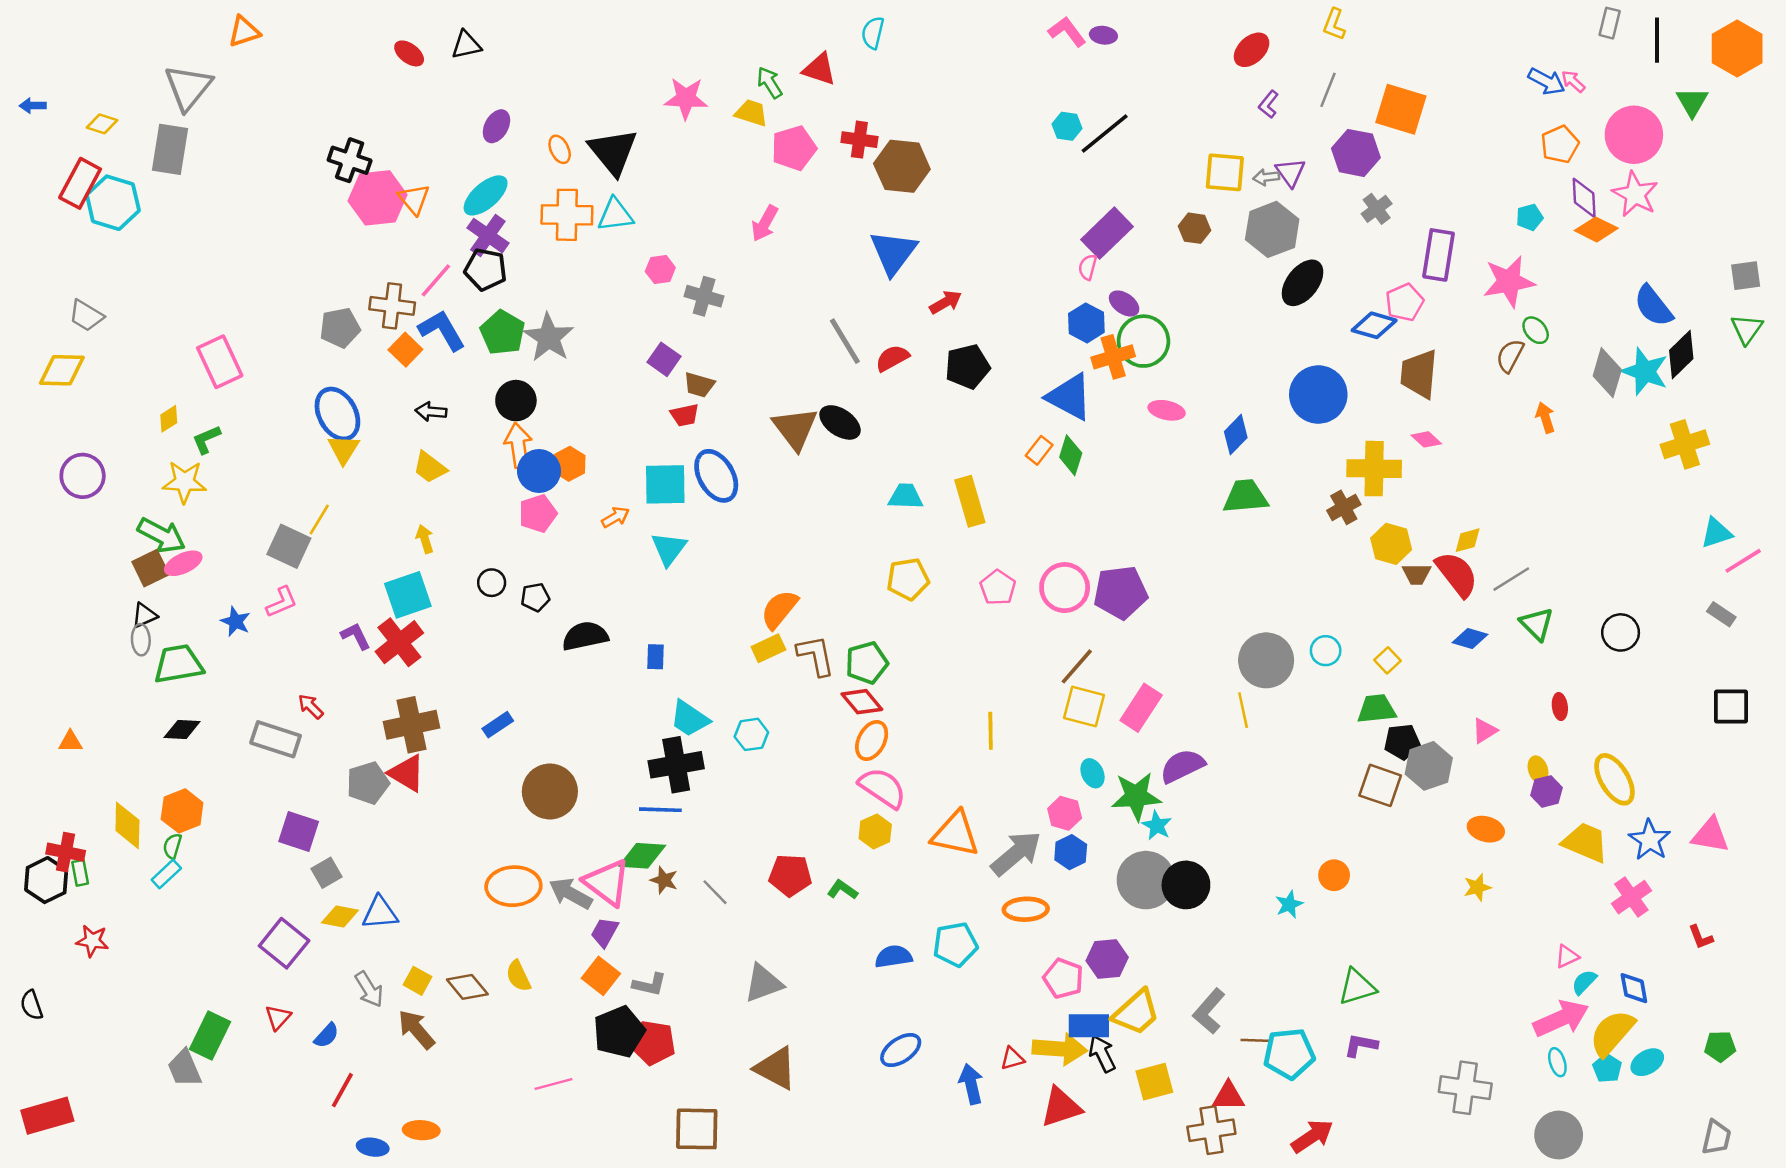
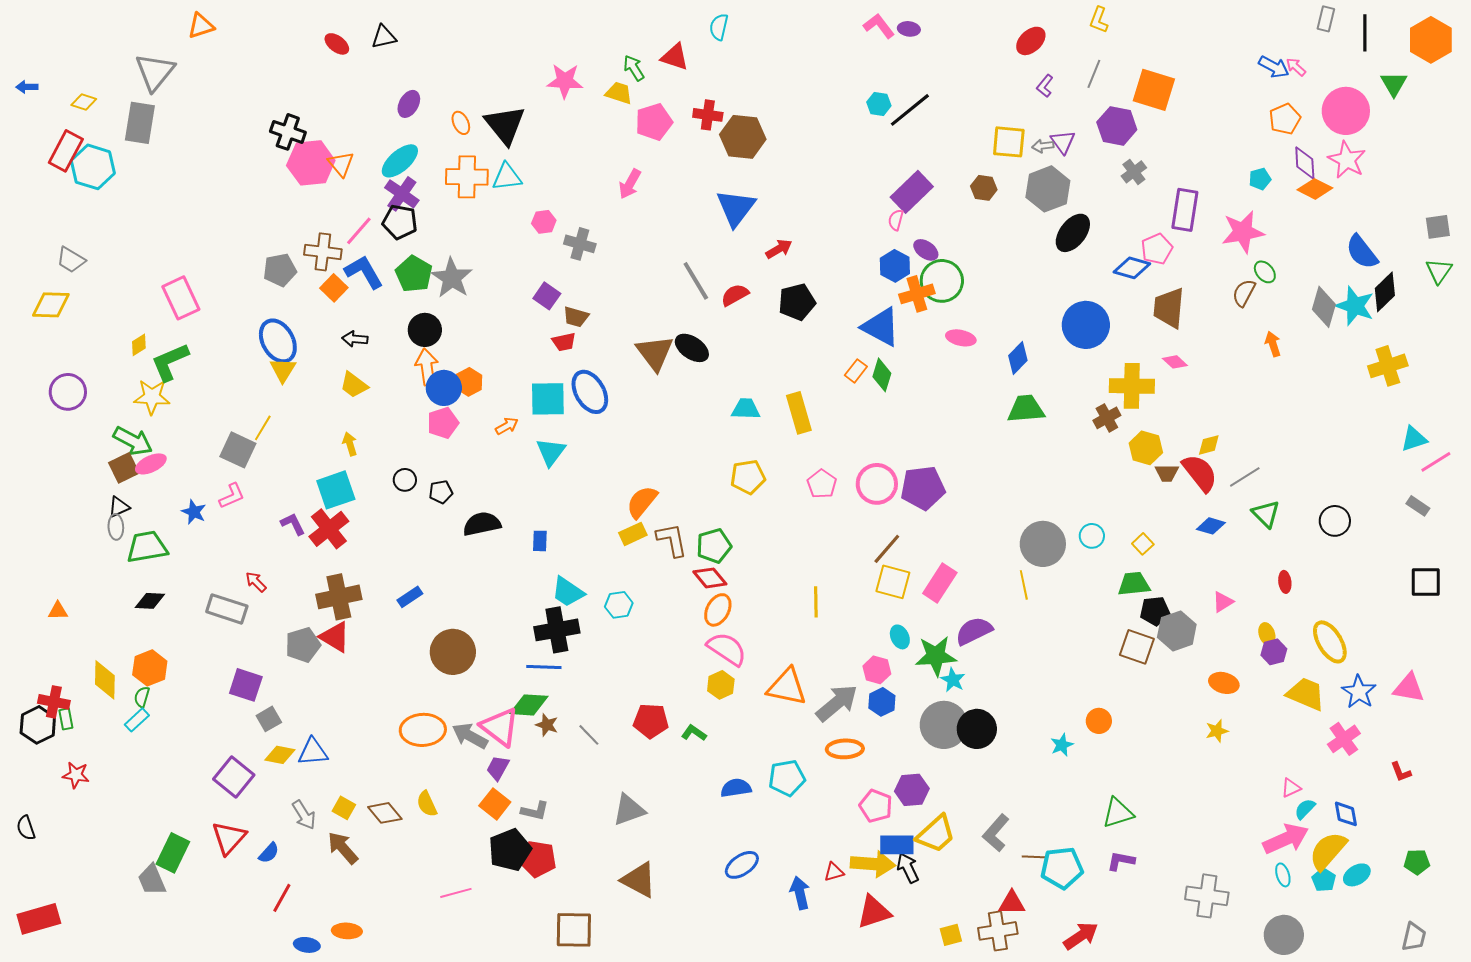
green L-shape: (206, 439) -> (170, 362), size x1.6
red triangle: (278, 1017) -> (229, 838), size x1.6
yellow square: (1154, 1082) -> (951, 935), moved, size x0.7

